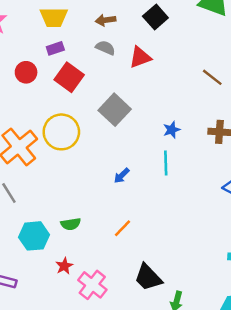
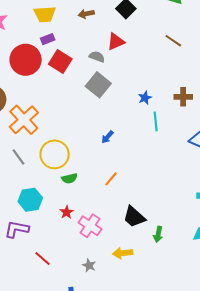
gray semicircle: (105, 48) -> (97, 57), moved
red circle: (26, 72) -> (26, 60), size x1.8
brown line: (212, 77) -> (173, 41), moved
yellow circle: (61, 132) -> (55, 154), moved
cyan line: (166, 163) -> (156, 121), moved
cyan hexagon: (34, 236) -> (30, 200), moved

